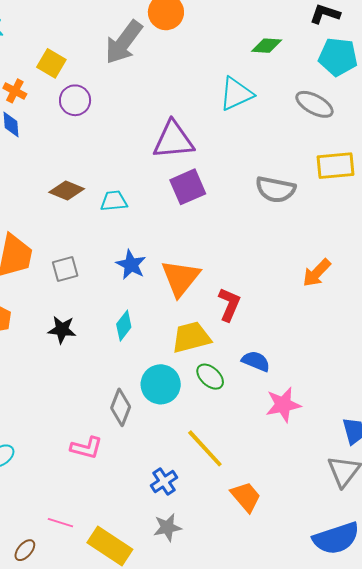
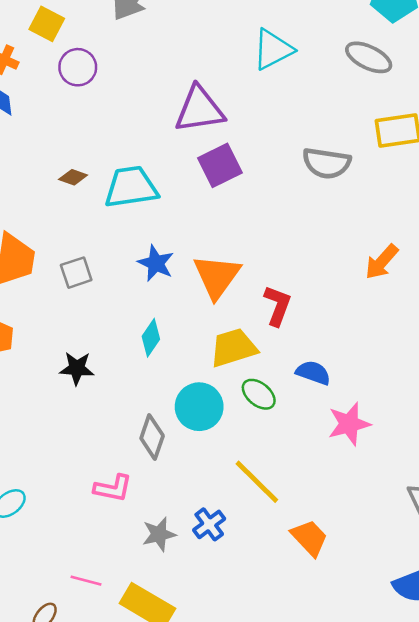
brown diamond: (67, 190) -> (73, 177), size x0.7
cyan trapezoid: (114, 201) -> (131, 187), size x1.6
black star: (62, 330) -> (77, 368), moved
gray star: (167, 527) -> (159, 534), moved

